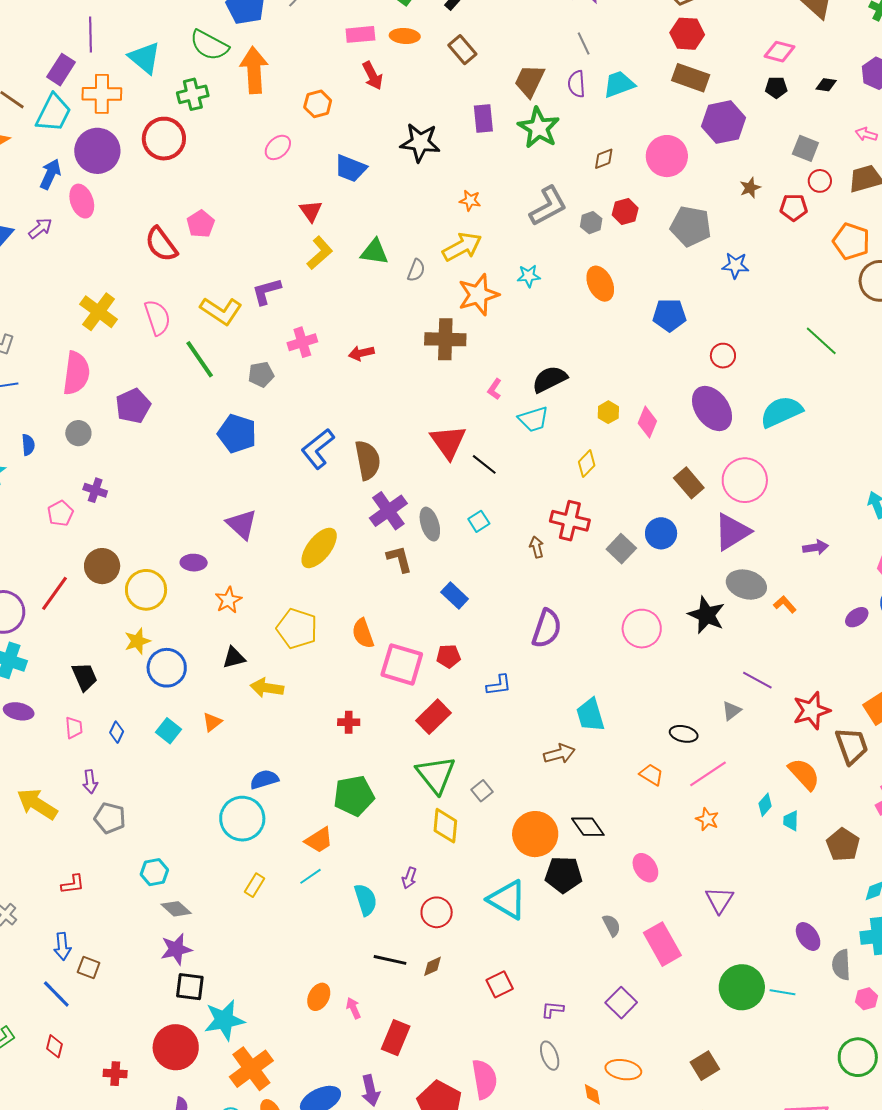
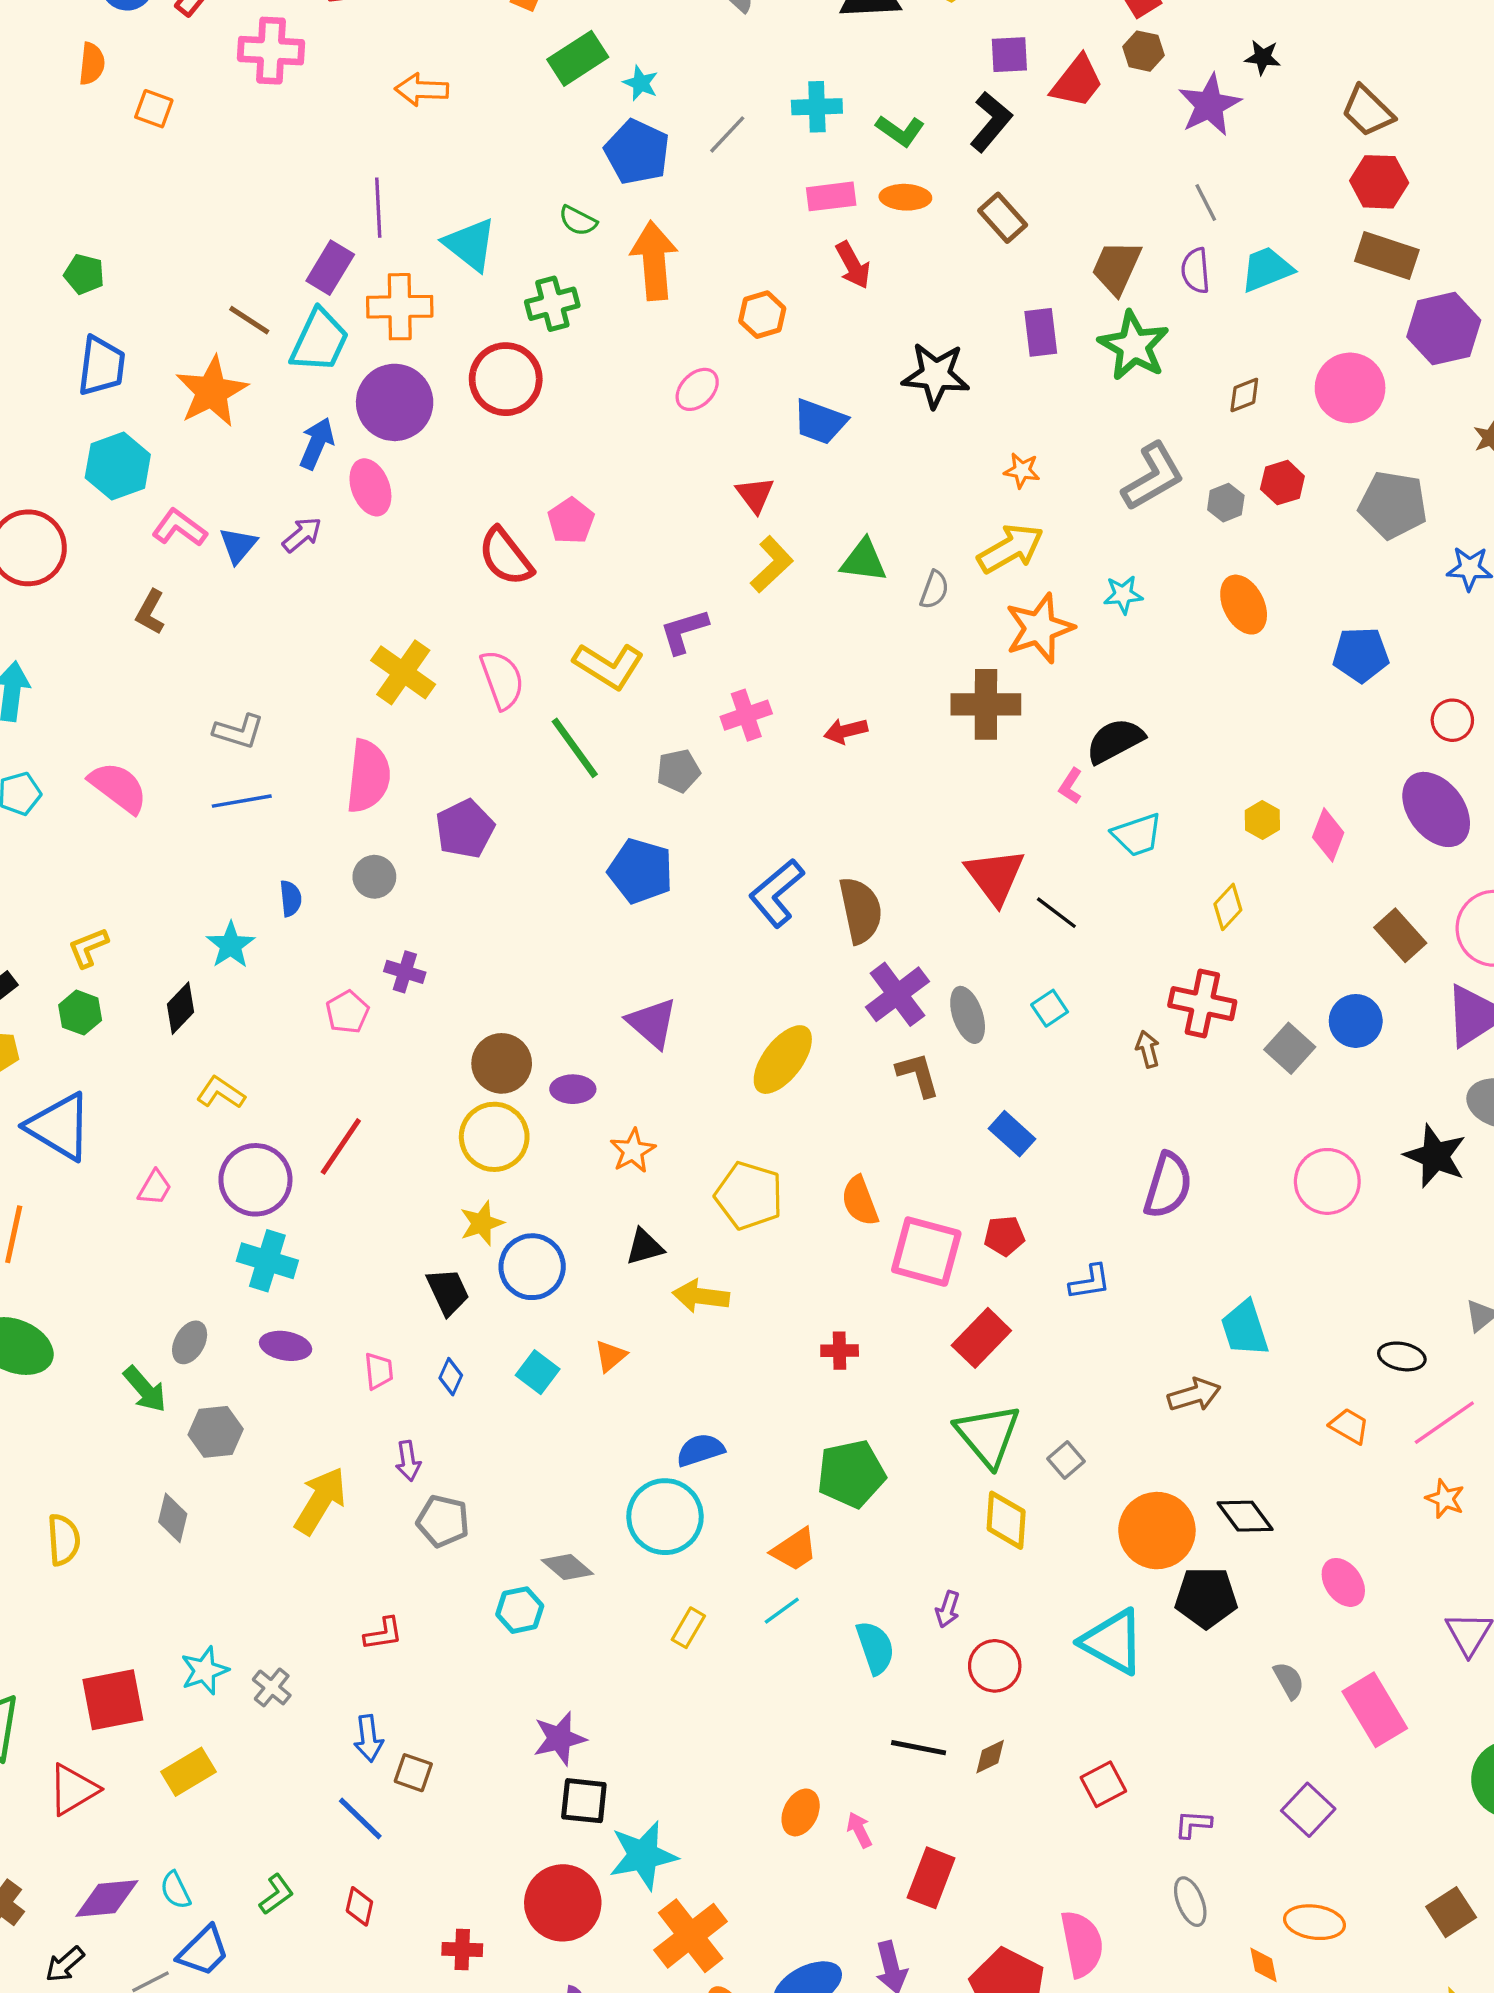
green semicircle: (209, 45) -> (578, 221), size x0.6
black semicircle: (550, 379) -> (1115, 741), moved
brown circle: (102, 566) -> (502, 1063), moved
black trapezoid: (84, 677) -> (448, 1292), moved
yellow arrow: (37, 804) -> (320, 1501), turned 90
gray diamond: (176, 909) -> (567, 1567), moved

